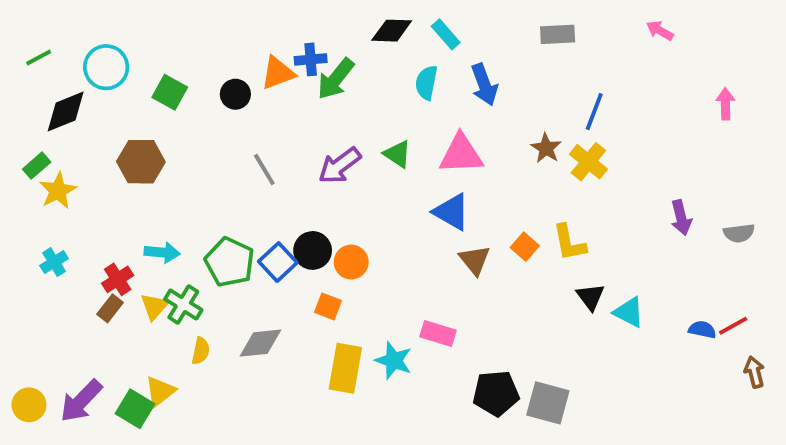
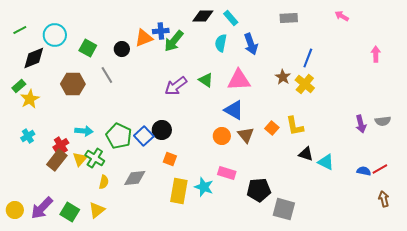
gray line: (264, 169) -> (107, 75), moved
purple arrow: (681, 218) -> (361, 124), moved
orange circle: (351, 262) -> (222, 136), moved
black triangle: (590, 297) -> (306, 154), turned -35
brown rectangle: (110, 308) -> (57, 160), size x1.5
brown arrow: (754, 372) -> (384, 199), moved
yellow triangle: (160, 391) -> (97, 210), moved
black pentagon: (496, 393) -> (259, 190), moved

